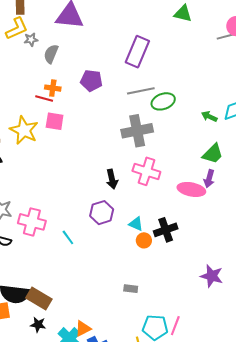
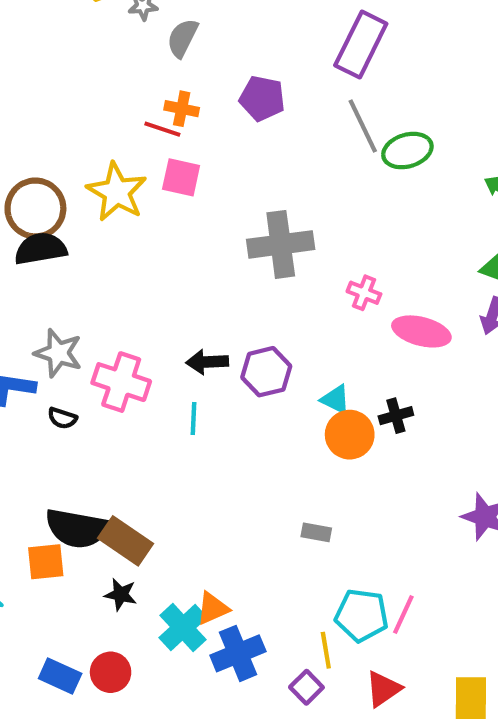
gray line: (141, 91) -> (363, 126), turned 72
gray cross: (137, 131) -> (281, 244), moved
pink cross: (146, 171) -> (364, 293), size x0.6
black arrow: (112, 179) -> (207, 362), moved, turned 96
pink ellipse: (191, 189) -> (421, 331), moved
black cross: (166, 230) -> (396, 416), size x0.7
cyan line: (68, 237) -> (193, 419), turned 35
orange circle: (144, 240) -> (350, 435), size x1.5

